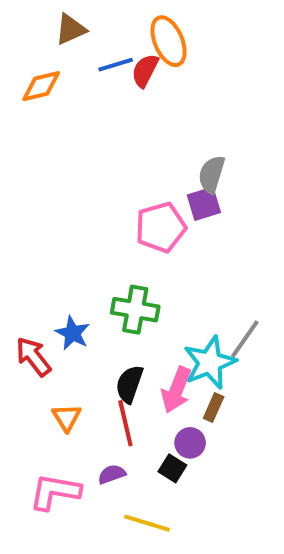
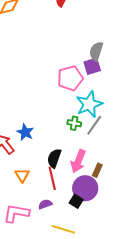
green cross: (135, 310) -> (74, 123), moved, size x0.6
gray line: (245, 339) -> (94, 125), moved
cyan star: (210, 363) -> (89, 104), moved
purple circle: (190, 443) -> (85, 188), size x1.6

